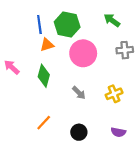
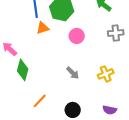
pink circle: (83, 53) -> (77, 36), size x0.6
green diamond: (44, 76) -> (23, 70), moved

